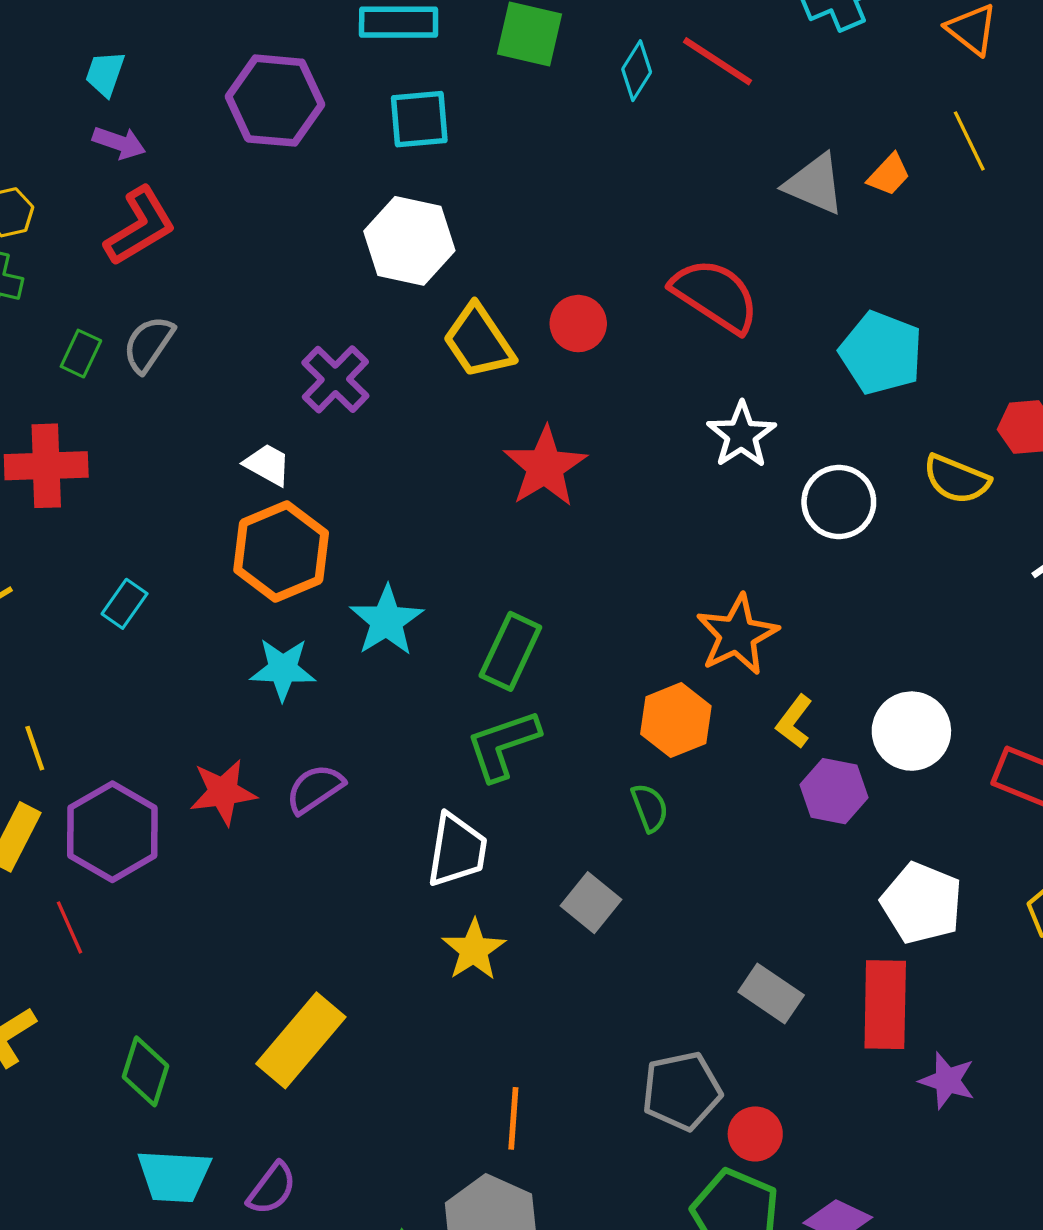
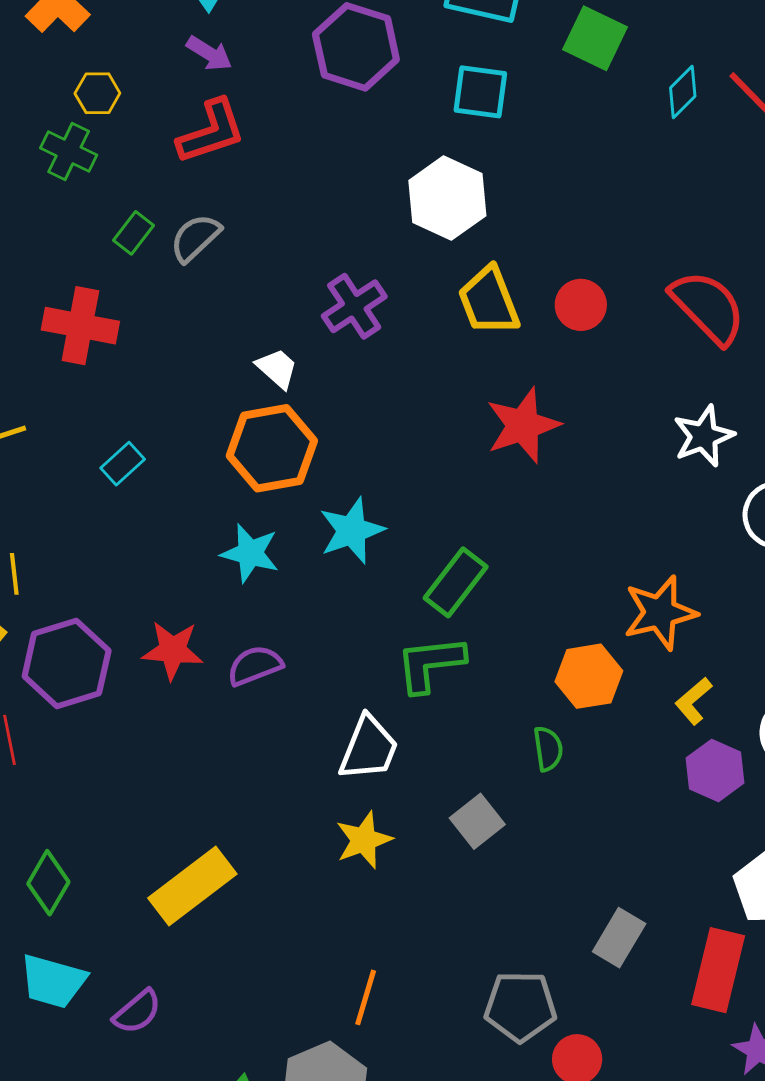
gray rectangle: (771, 993) -> (619, 938), turned 74

